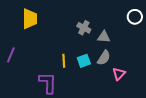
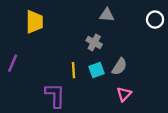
gray cross: (84, 28) -> (94, 42), moved
gray triangle: (104, 37) -> (107, 15), moved
pink triangle: (119, 74) -> (124, 94), moved

